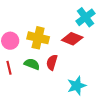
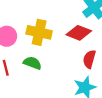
red semicircle: (52, 62) -> (89, 59), moved

